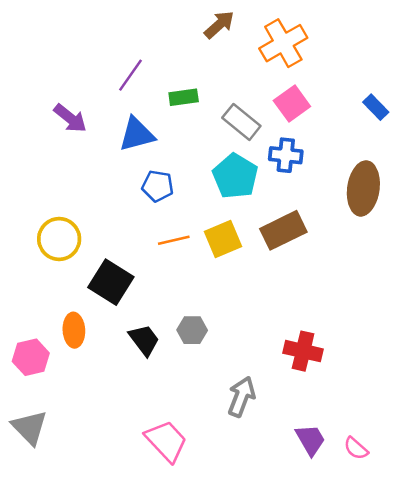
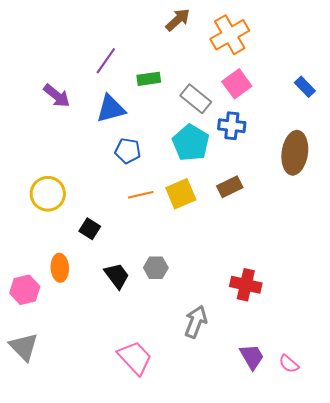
brown rectangle: (283, 230) -> (230, 187), size x0.7
black square: (111, 282) -> (90, 229), size x0.6

